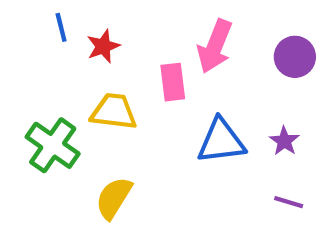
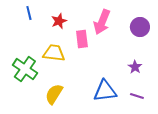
red star: (103, 46) -> (59, 21), moved
blue triangle: (221, 141) -> (105, 91), moved

